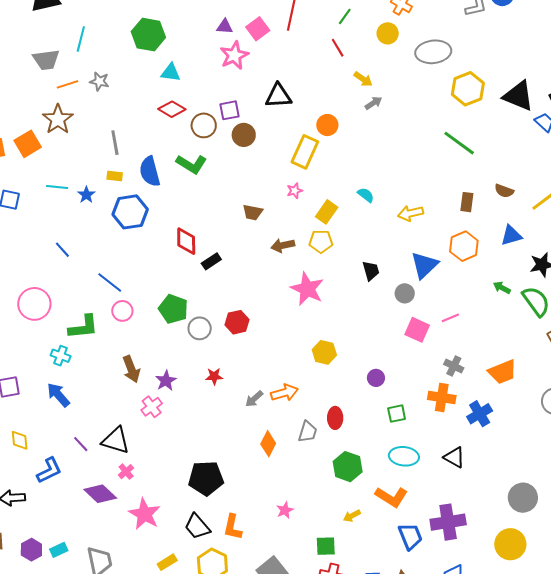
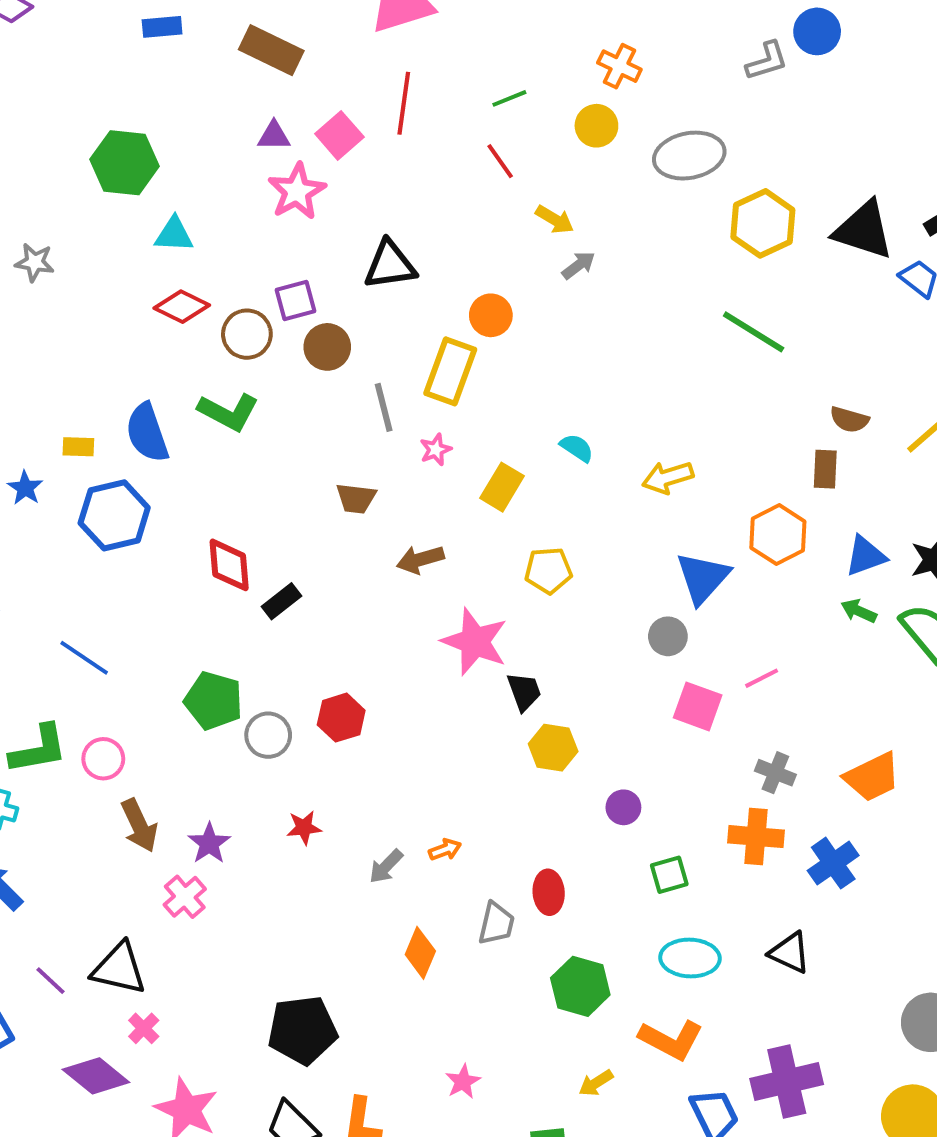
green line: (345, 16) -> (509, 98), turned 36
gray line: (115, 143) -> (384, 407), moved
brown rectangle: (467, 202) -> (825, 469), moved
blue triangle: (511, 235) -> (865, 556), moved
yellow pentagon: (321, 241) -> (548, 570), moved
black trapezoid: (371, 271) -> (524, 692), moved
pink circle: (122, 311) -> (103, 759), moved
yellow hexagon: (324, 352) -> (553, 748), moved
orange arrow: (284, 393) -> (445, 850), size x0.6

